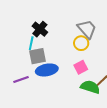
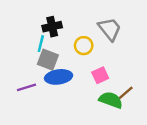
black cross: (40, 29) -> (52, 27), turned 35
yellow circle: (81, 43) -> (84, 46), moved
gray square: (37, 56) -> (48, 60), turned 30

